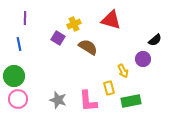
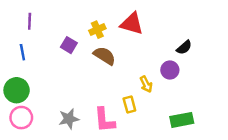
yellow cross: (74, 24) -> (97, 30), moved
gray star: (58, 100) -> (69, 119), turned -30
green rectangle: (131, 101) -> (182, 120), moved

